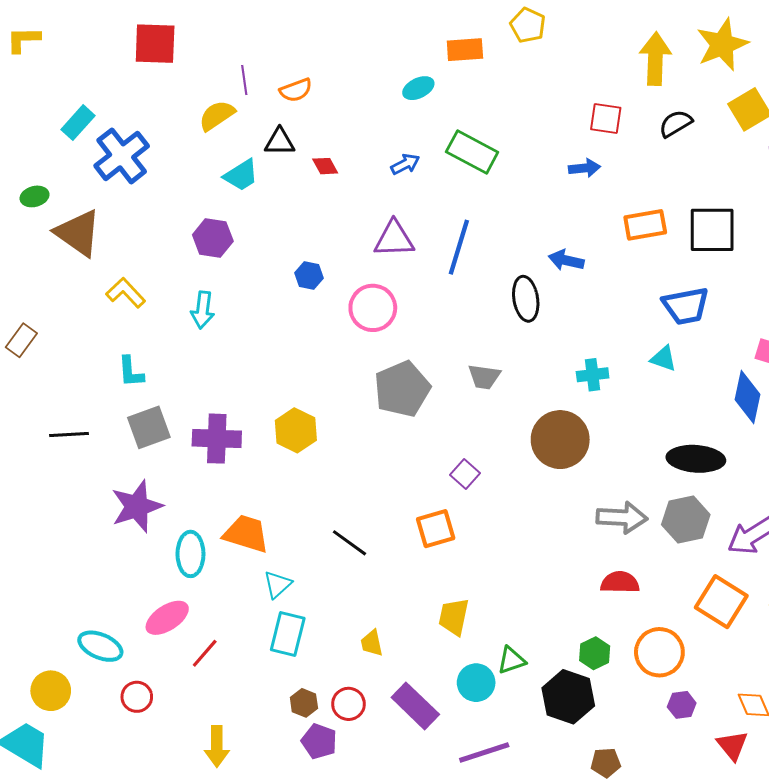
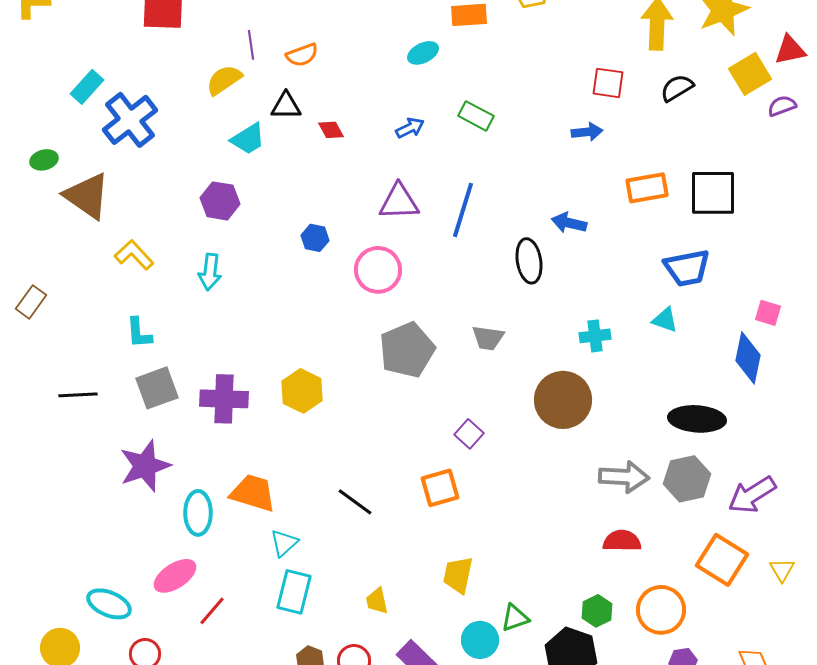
green rectangle: (472, 152) -> (476, 116), size x0.7

